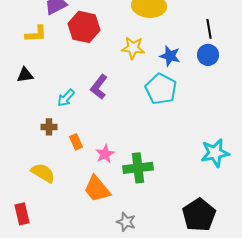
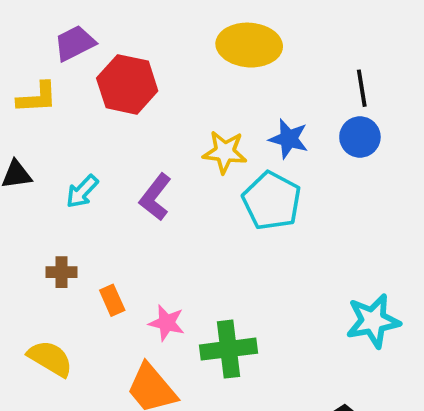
yellow star: (133, 48) -> (225, 152), moved
cyan arrow: (66, 98) -> (82, 191), moved
pink star: (105, 154) -> (167, 323), turned -30

